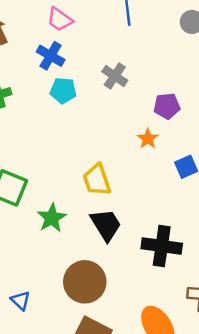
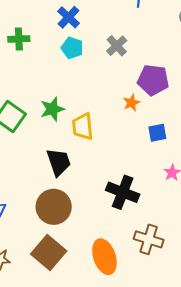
purple pentagon: (167, 106) -> (153, 80), size x1.4
green star: (52, 218) -> (52, 109), moved
black trapezoid: (106, 225) -> (59, 162), moved

